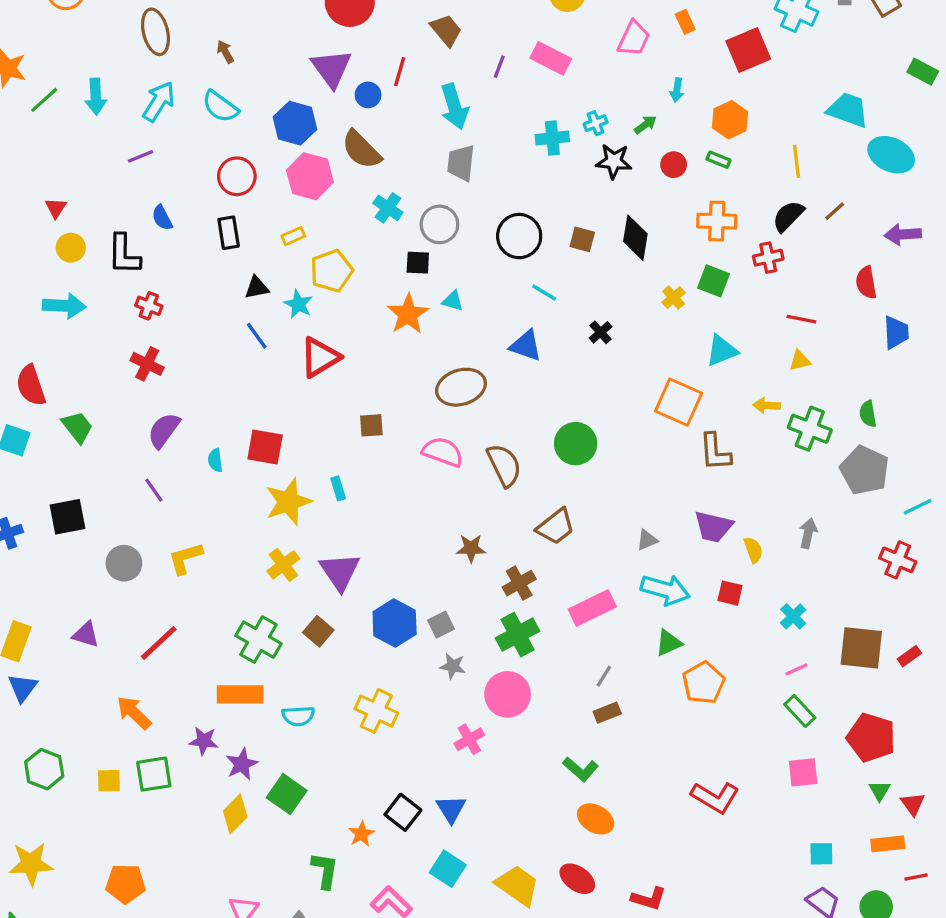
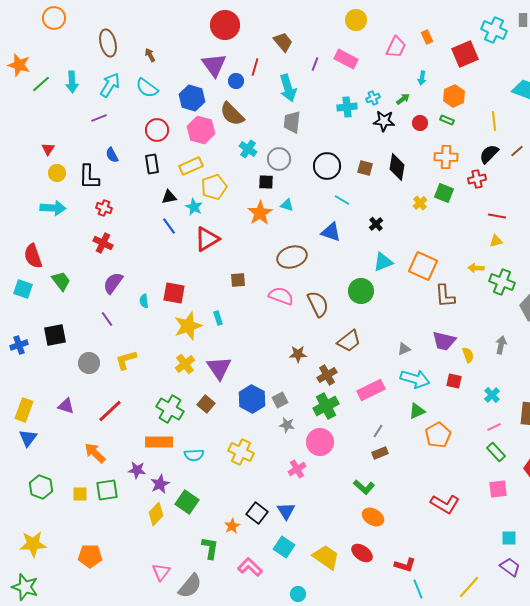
yellow rectangle: (293, 236) -> (191, 166), size x1.6
cyan triangle: (722, 351) -> (383, 262), moved

